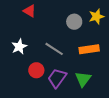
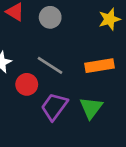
gray circle: (74, 22) -> (50, 17), moved
red circle: (36, 70) -> (27, 84), moved

